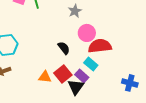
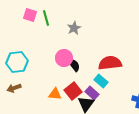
gray star: (75, 11) -> (74, 28), moved
pink circle: (87, 33) -> (64, 58), moved

